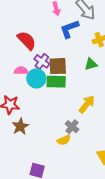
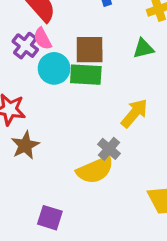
purple cross: (42, 61) -> (25, 46), moved
pink semicircle: (21, 71) -> (42, 39), moved, turned -120
yellow semicircle: (64, 140) -> (95, 170), size x1.6

